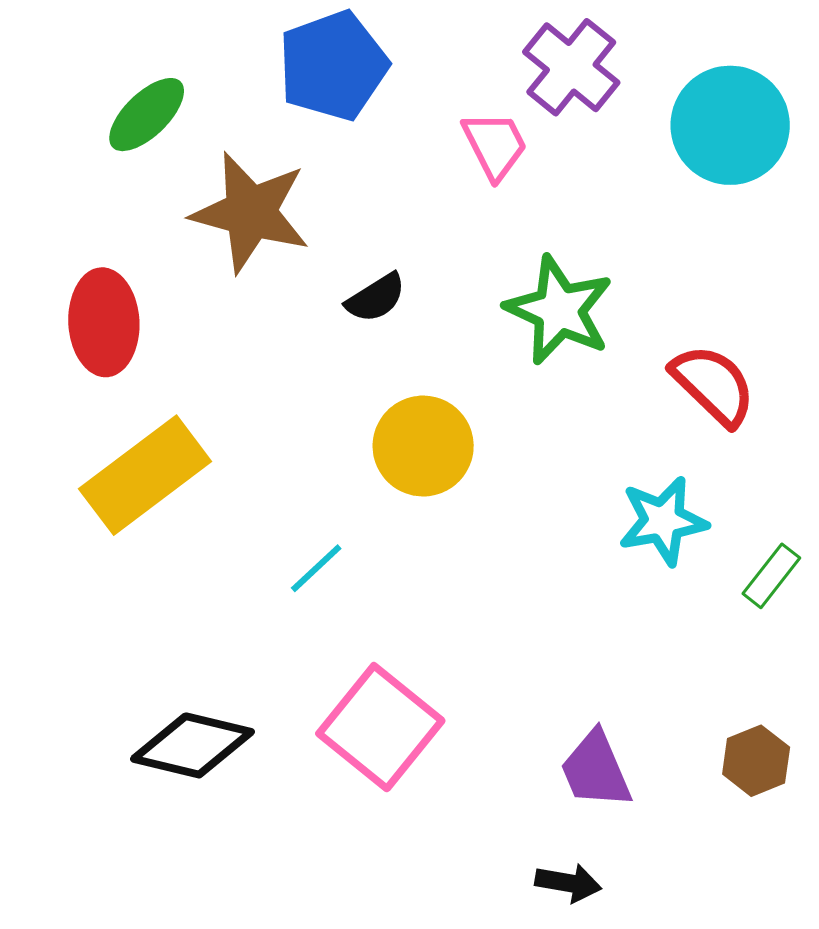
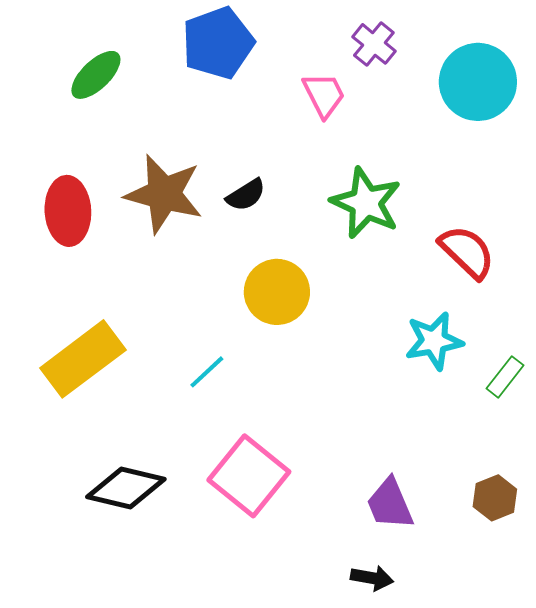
purple cross: (571, 67) -> (374, 44), size x0.7
brown star: (251, 212) -> (164, 194), moved
yellow rectangle: (145, 475) -> (83, 359), moved

